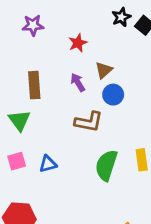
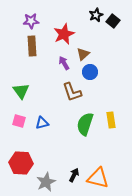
red star: (78, 43) -> (64, 34), size x1.5
brown rectangle: (34, 85) -> (32, 46), moved
brown L-shape: (89, 122) -> (72, 92), turned 60
pink square: (17, 161) -> (19, 121), turned 32

